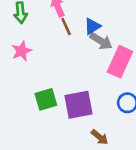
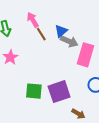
green square: (46, 99) -> (34, 91), turned 30

